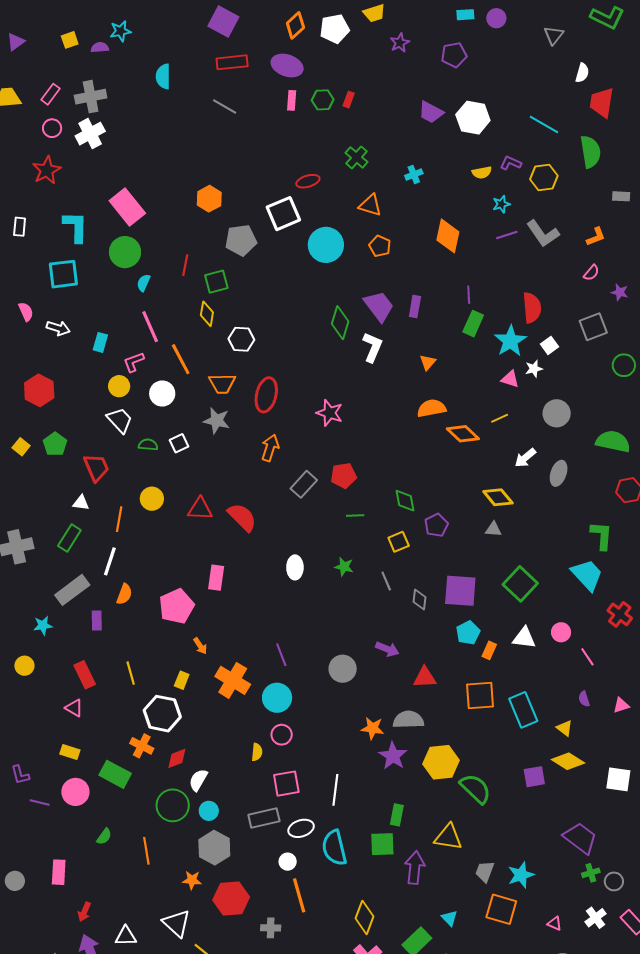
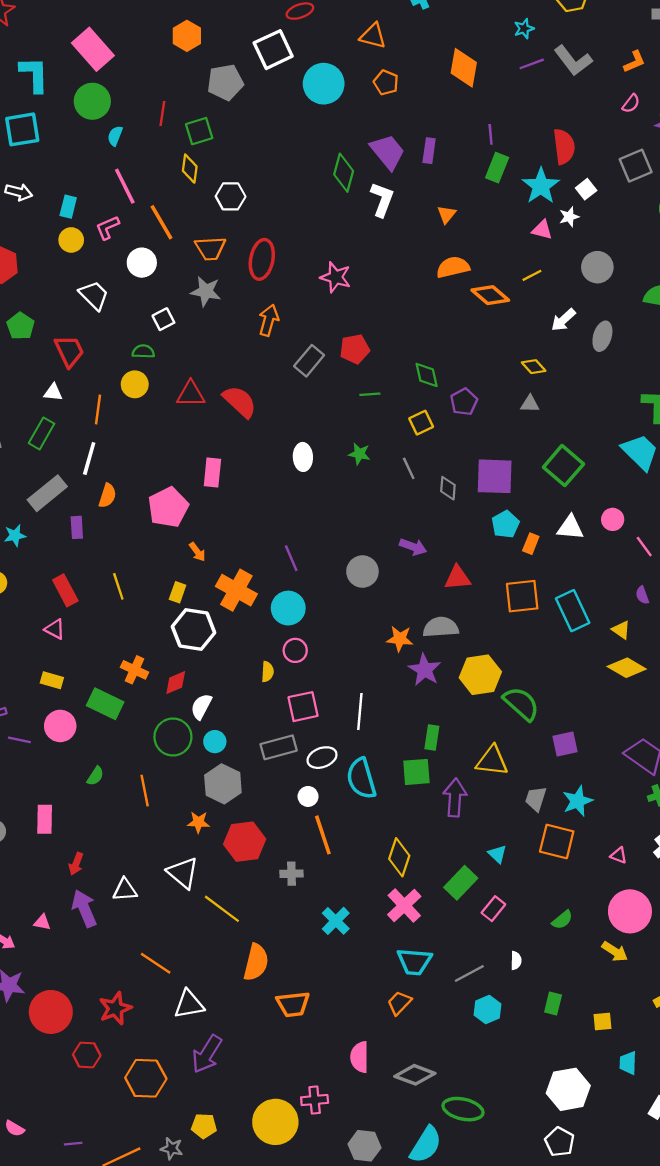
yellow circle: (119, 386) -> (71, 240), moved
green semicircle: (148, 445) -> (143, 351), moved
yellow diamond: (498, 497) -> (534, 367), size x0.7
white hexagon: (162, 714) -> (194, 630), moved
purple square: (534, 777) -> (565, 744), moved

